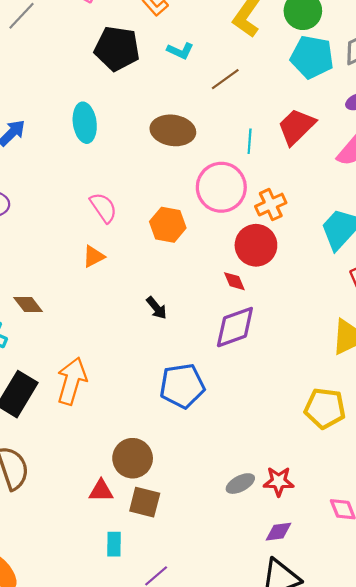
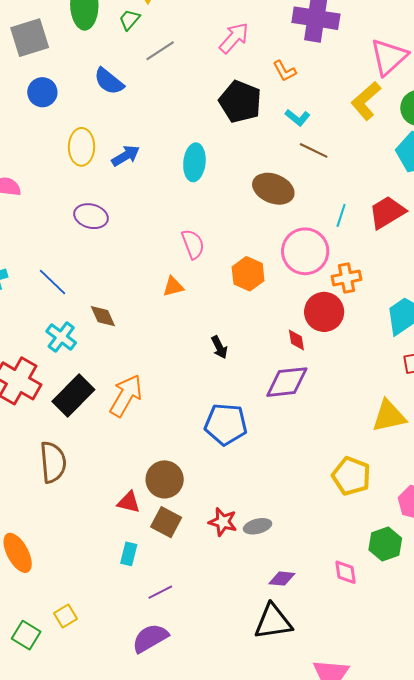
brown line: (225, 79) -> (314, 150), moved, turned 48
red star: (279, 481) -> (223, 522), moved

